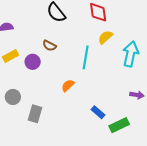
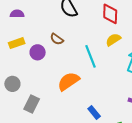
cyan line: (86, 57) -> (91, 56), turned -40
orange semicircle: (68, 85) -> (68, 81), size x1.6

